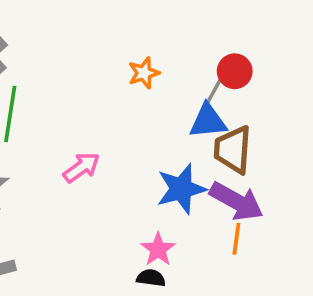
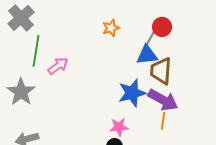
pink arrow: (81, 167) -> (58, 66), moved
pink star: (158, 249) -> (119, 127), turned 30

